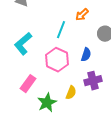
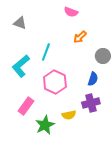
cyan line: (61, 30) -> (46, 52), moved
blue semicircle: (86, 55) -> (93, 79), moved
yellow semicircle: (71, 93) -> (69, 115), turned 56

